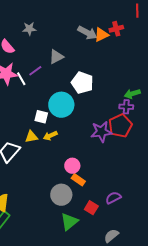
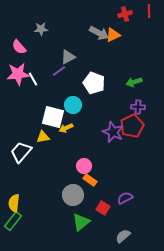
red cross: (116, 29) -> (125, 14), moved
purple line: (35, 71) -> (59, 71), moved
green arrow: (132, 94) -> (134, 82), moved
cyan circle: (61, 105) -> (73, 105), size x0.7
white square: (41, 117) -> (53, 117), size x1.6
purple star: (101, 132) -> (113, 132), turned 30
yellow arrow: (50, 136) -> (66, 128), moved

